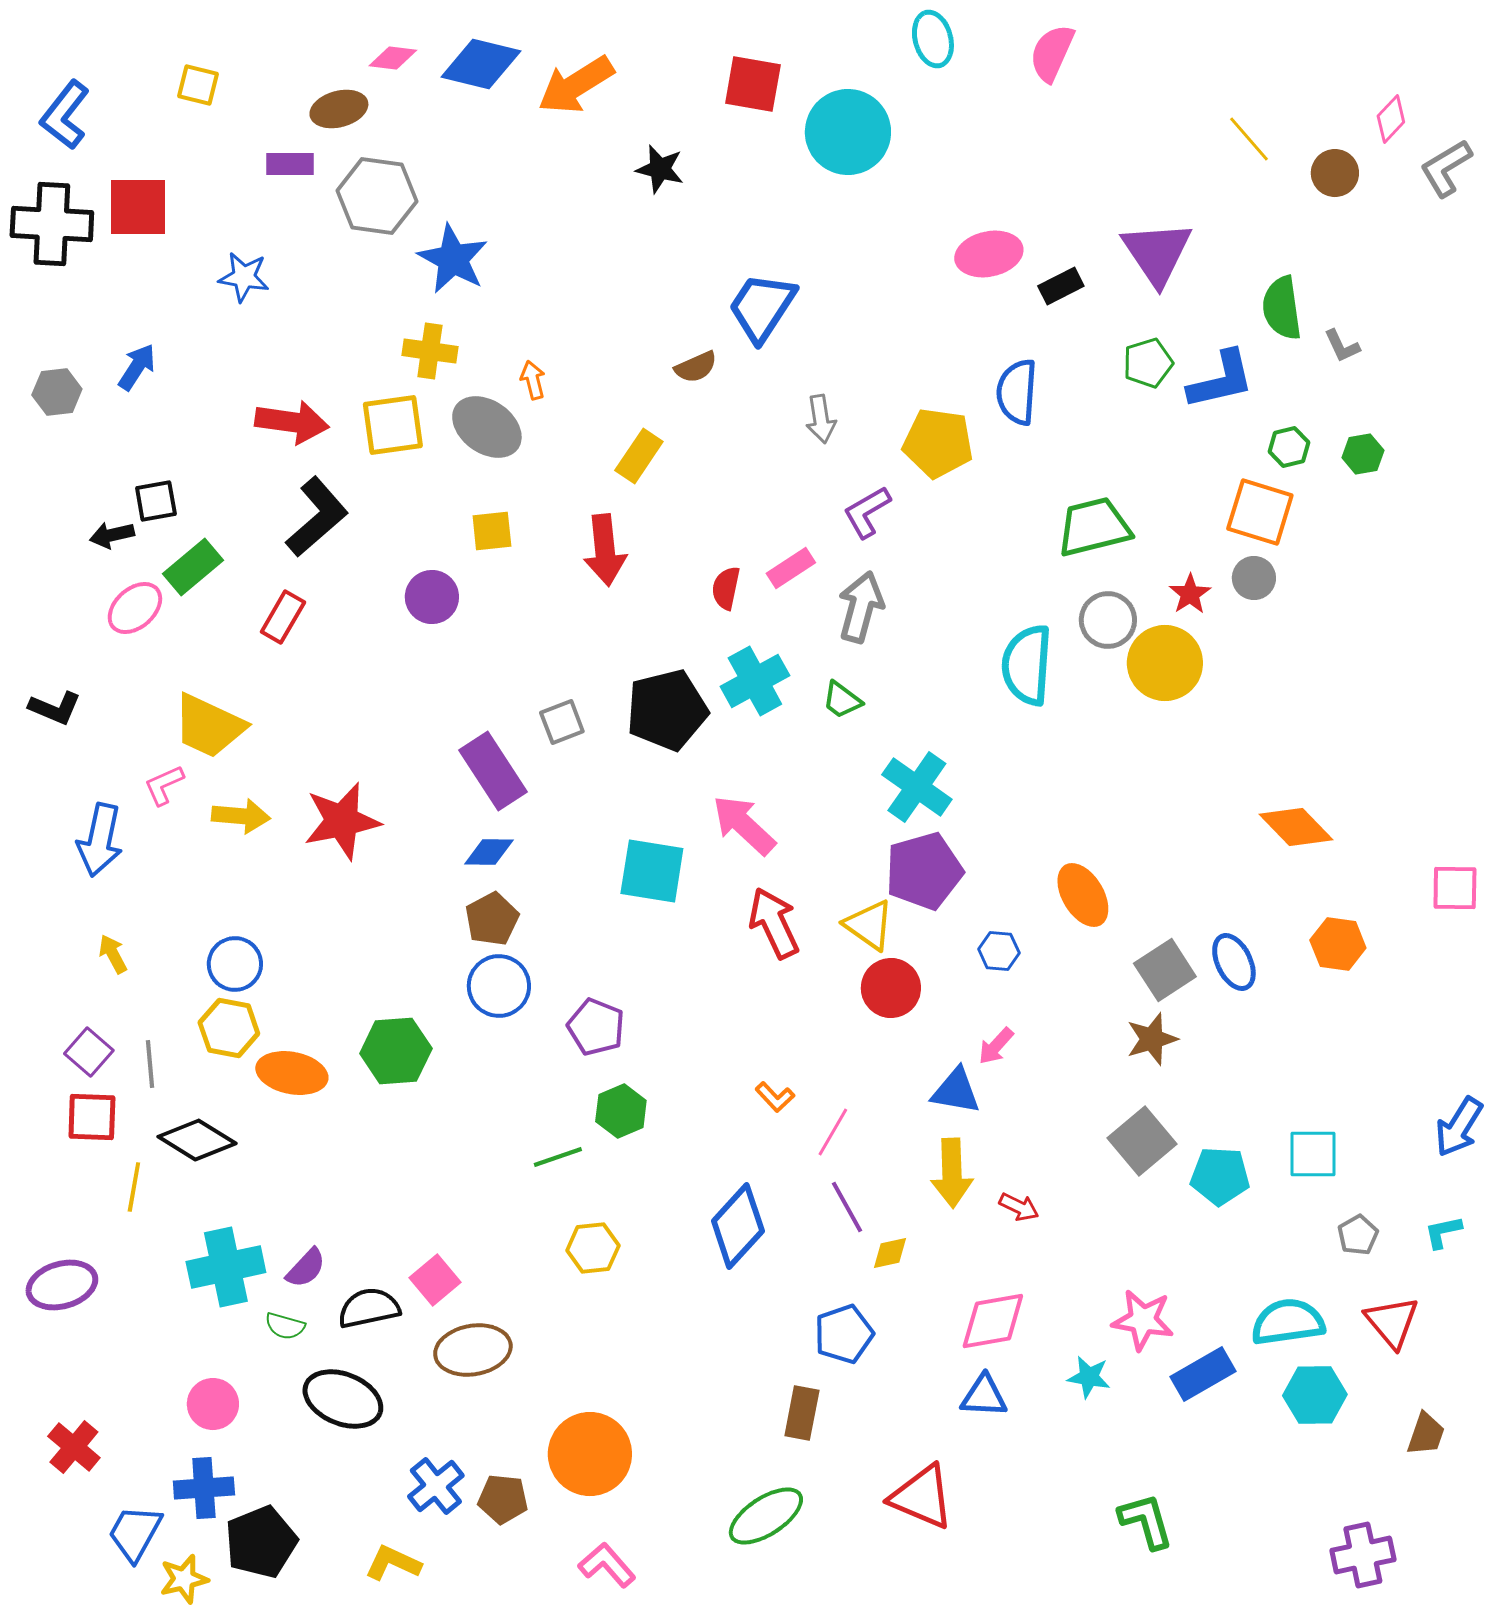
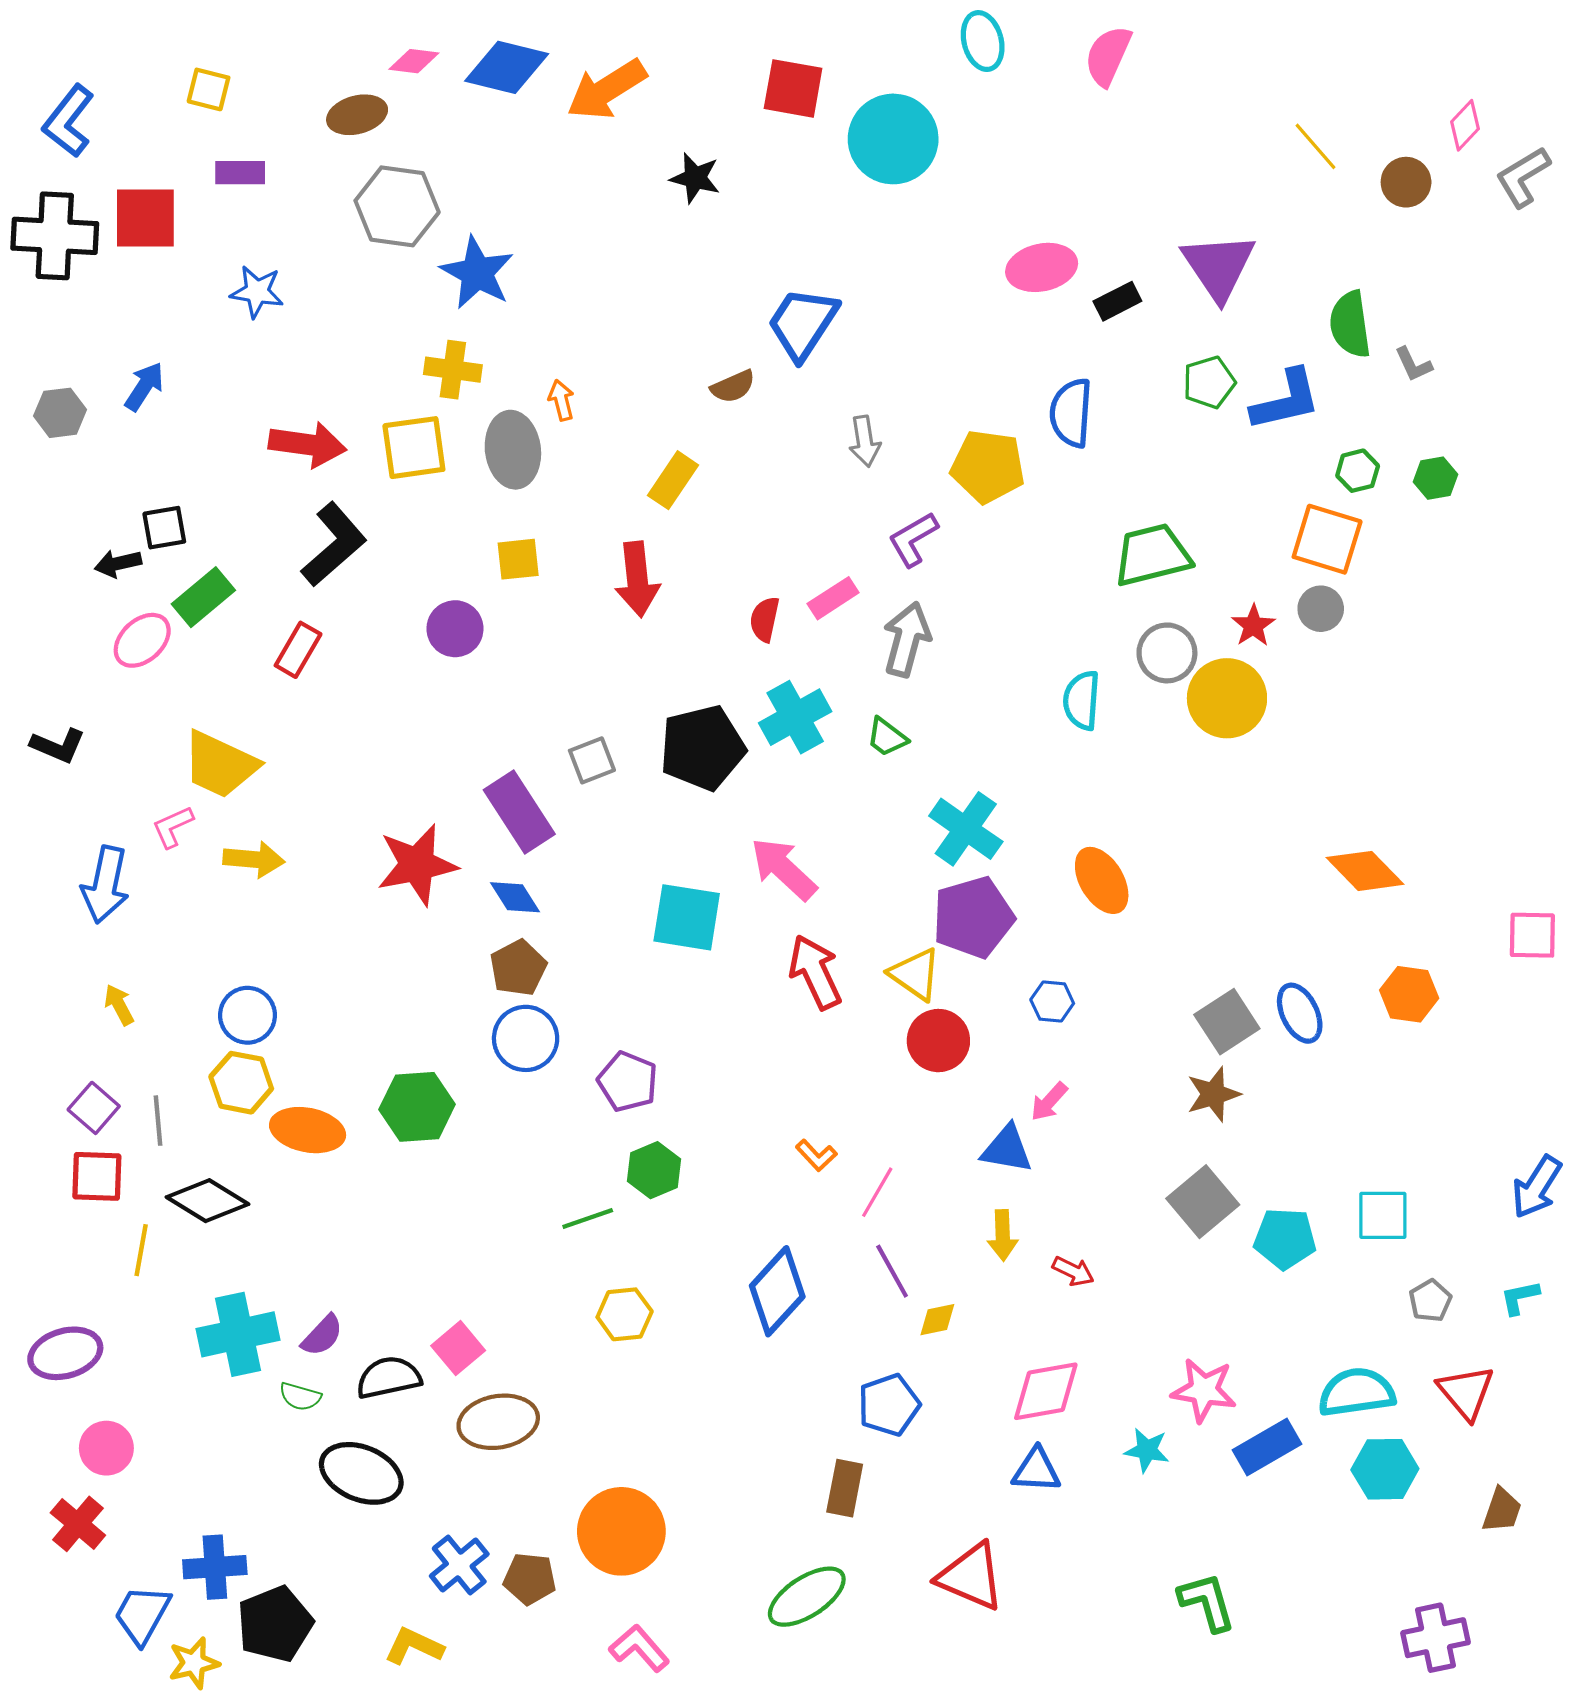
purple rectangle: (290, 164) -> (240, 173), moved
gray ellipse: (487, 427) -> (513, 450), turned 48
cyan semicircle: (1027, 665) -> (1082, 700), size x0.7
red star: (342, 821) -> (417, 865), moved
blue diamond: (489, 852) -> (515, 897), turned 57
orange ellipse: (1083, 895) -> (1102, 880), moved
yellow arrow: (952, 1173) -> (1003, 1235), size x0.7
pink circle: (213, 1404) -> (106, 1448), moved

